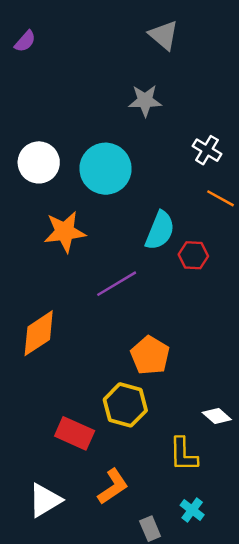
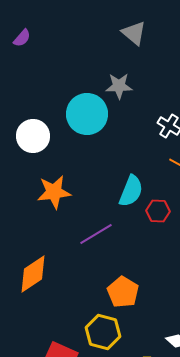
cyan circle: (106, 169) -> (87, 114), moved

